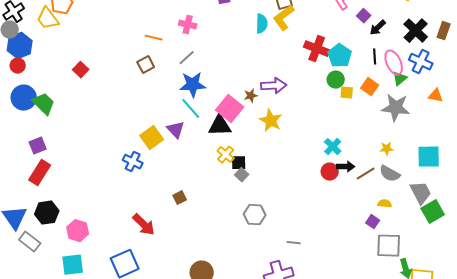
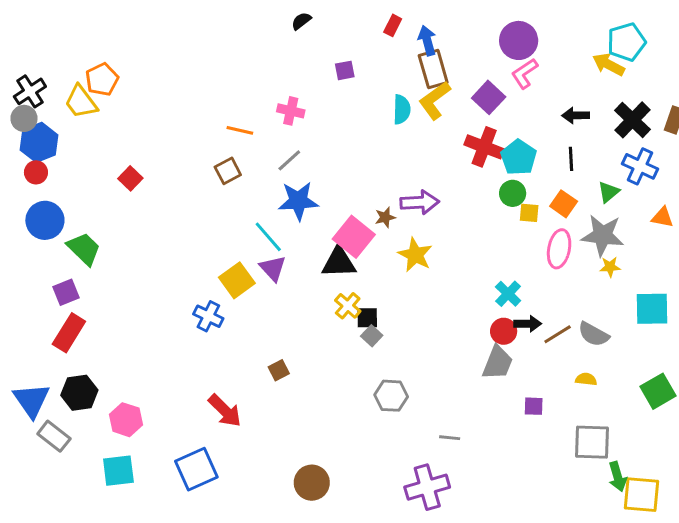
purple square: (364, 16) -> (489, 97), moved, size x1.5
black arrow: (378, 28) -> (576, 115), turned 42
pink ellipse: (394, 63) -> (559, 249), moved, turned 35
green trapezoid: (44, 104) -> (84, 249), moved
cyan line: (191, 109) -> (268, 237), moved
yellow star: (387, 149) -> (610, 267), moved
gray trapezoid: (421, 193) -> (498, 363), moved, turned 50
purple square: (373, 222) -> (534, 406), moved, turned -32

